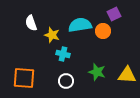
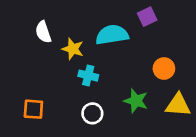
purple square: (114, 14) -> (147, 17), moved
orange circle: (103, 31) -> (164, 68), moved
orange square: (24, 78) -> (33, 109), size x0.7

